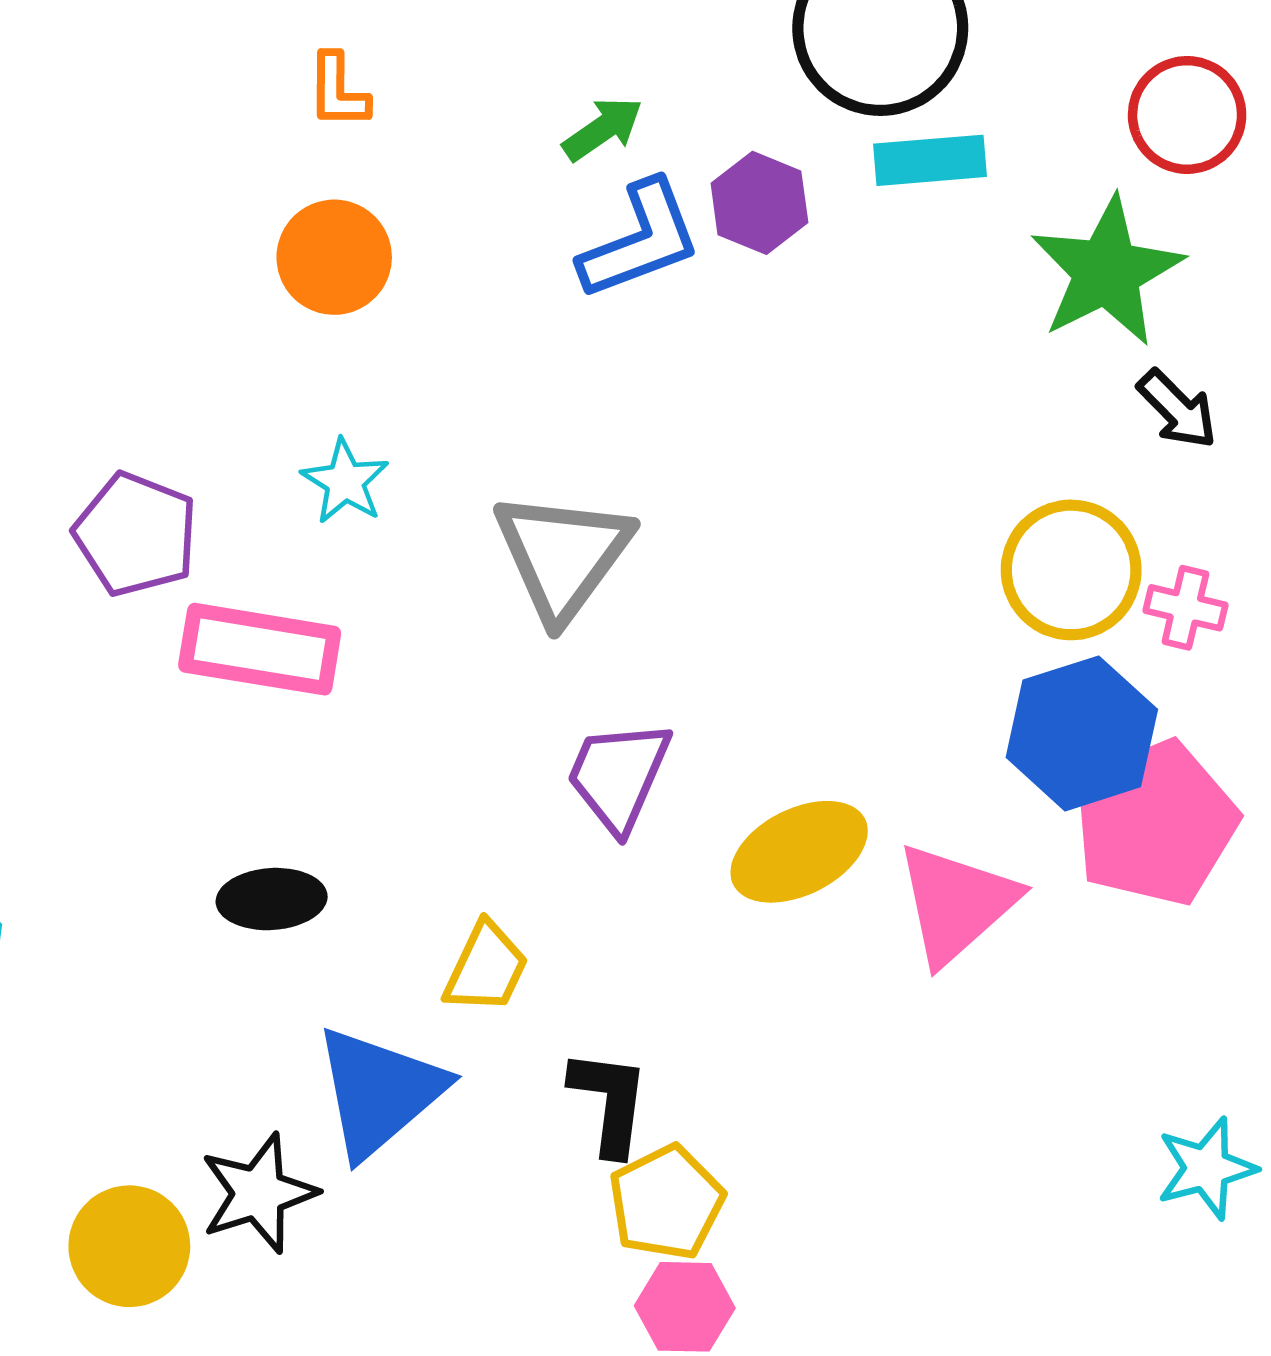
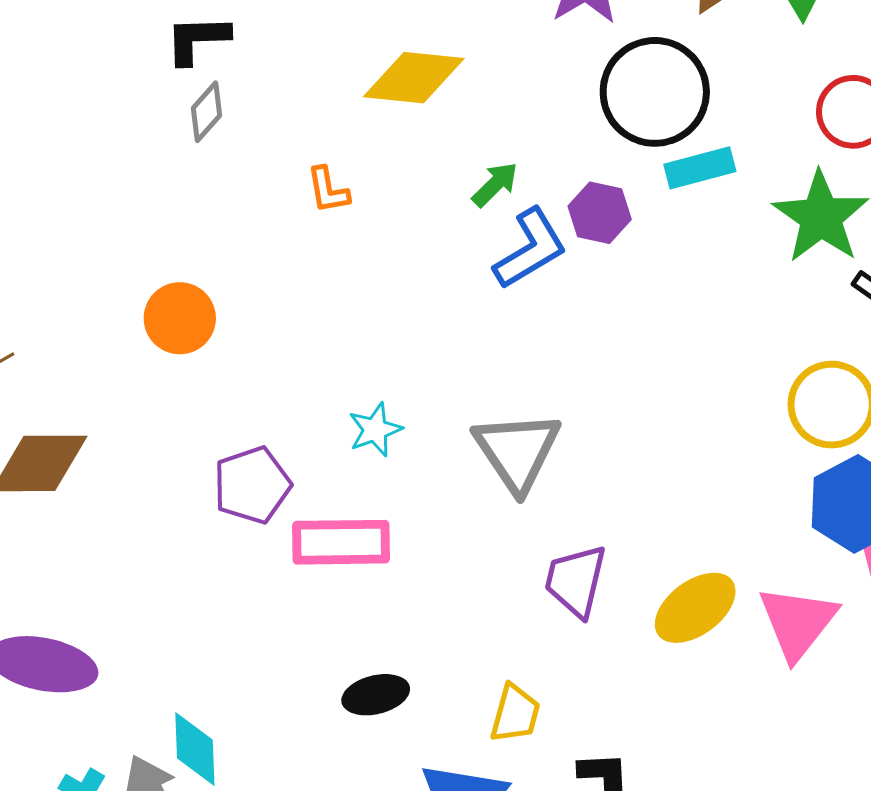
orange circle: (334, 257) -> (180, 318), moved
cyan star: (345, 481) -> (375, 430), turned 30
purple pentagon: (136, 534) -> (252, 485), turned -30

